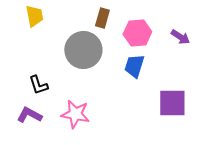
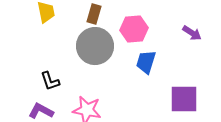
brown rectangle: (102, 18) -> (94, 14), moved
pink hexagon: (137, 33) -> (134, 29), moved

